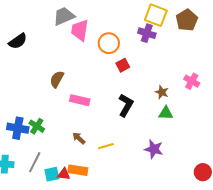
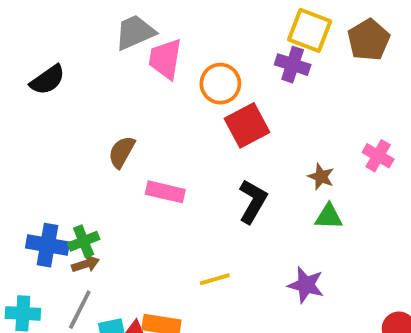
red square: (123, 65) -> (247, 125), size x1.6
green cross: (37, 126) -> (84, 241), turned 35
brown arrow: (79, 138) -> (85, 264), moved, turned 120

